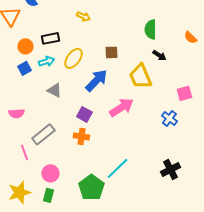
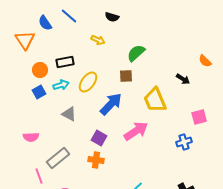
green semicircle: (150, 29) -> (136, 53), moved, turned 48
black arrow: (159, 55) -> (183, 79), moved
blue cross: (169, 118) -> (184, 142), turned 35

